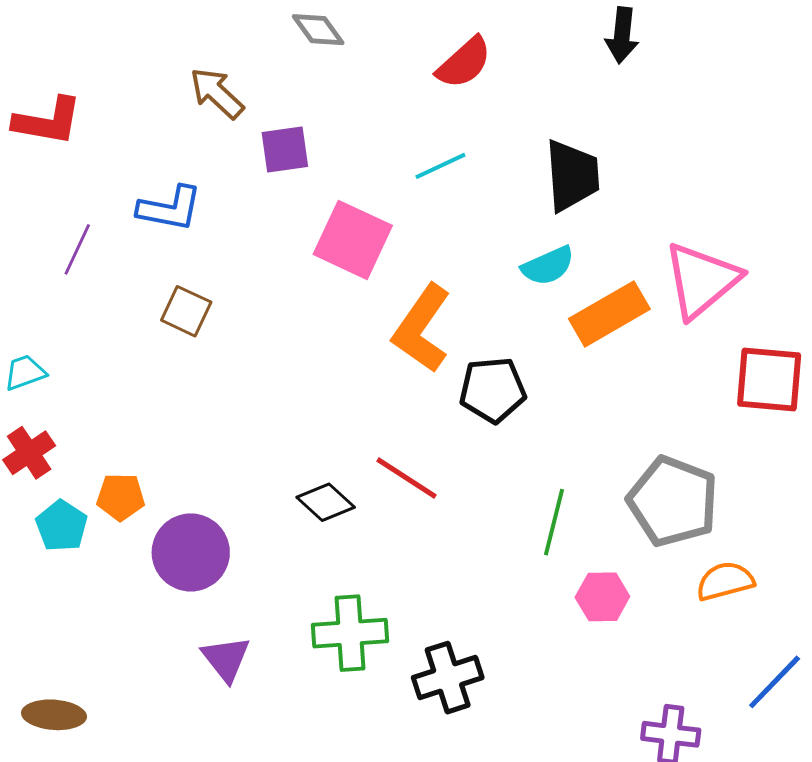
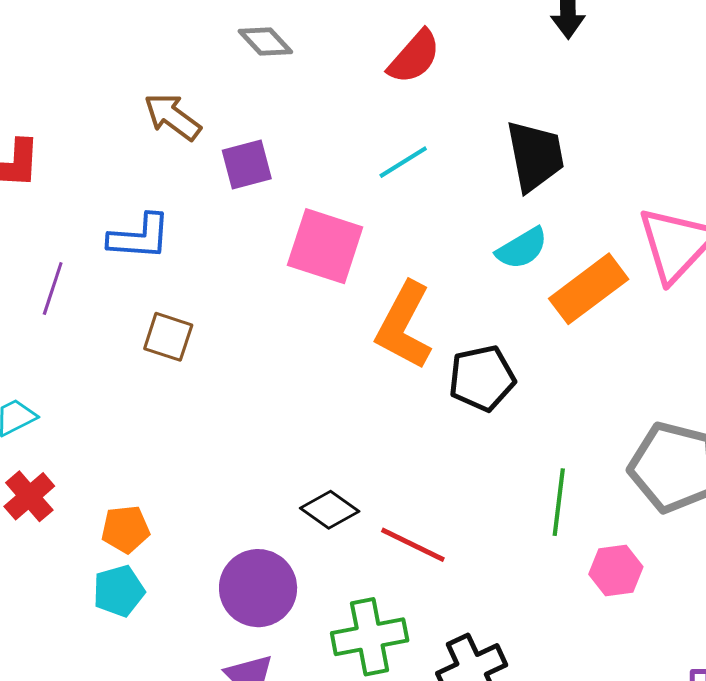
red line: (406, 478) -> (413, 545), moved
cyan pentagon: (62, 526) -> (119, 591), moved, turned 30
purple circle: (191, 552) -> (258, 588), moved

